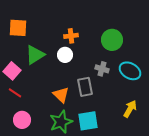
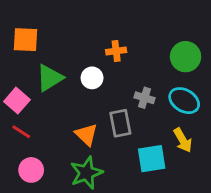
orange cross: (71, 36) -> (116, 51), moved
green circle: (112, 40) -> (186, 57), moved
yellow arrow: (130, 109) -> (183, 140), moved, turned 120
cyan square: (88, 121) -> (152, 159), moved

